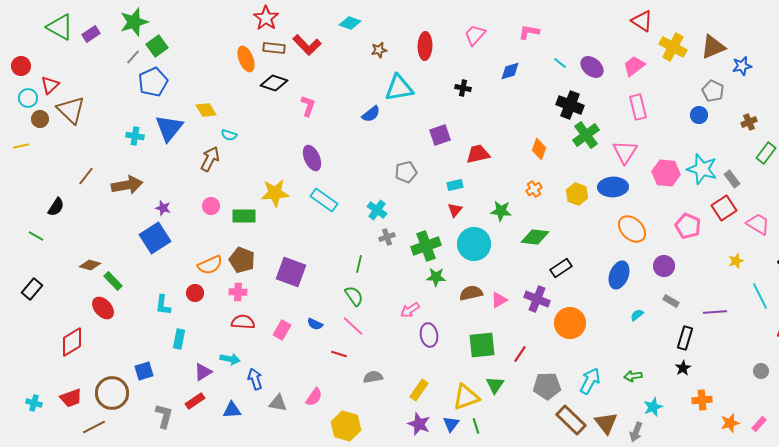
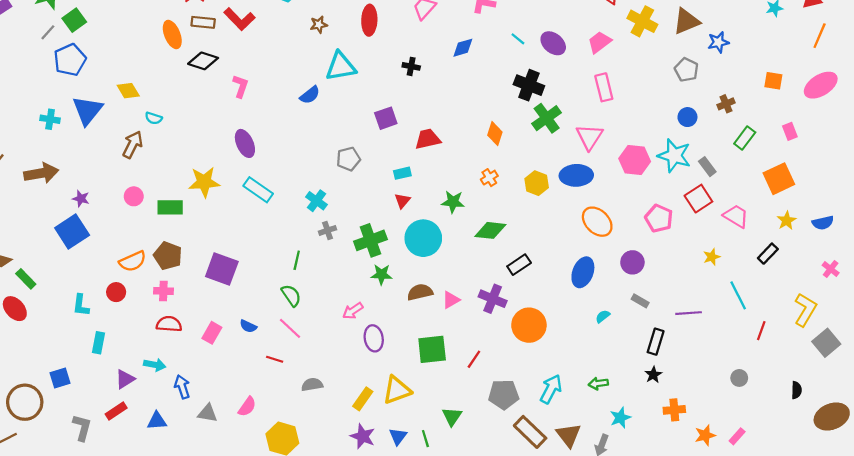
blue circle: (699, 115) -> (687, 117), moved
green triangle: (495, 385) -> (452, 417), moved
yellow triangle: (466, 397) -> (397, 390), moved

